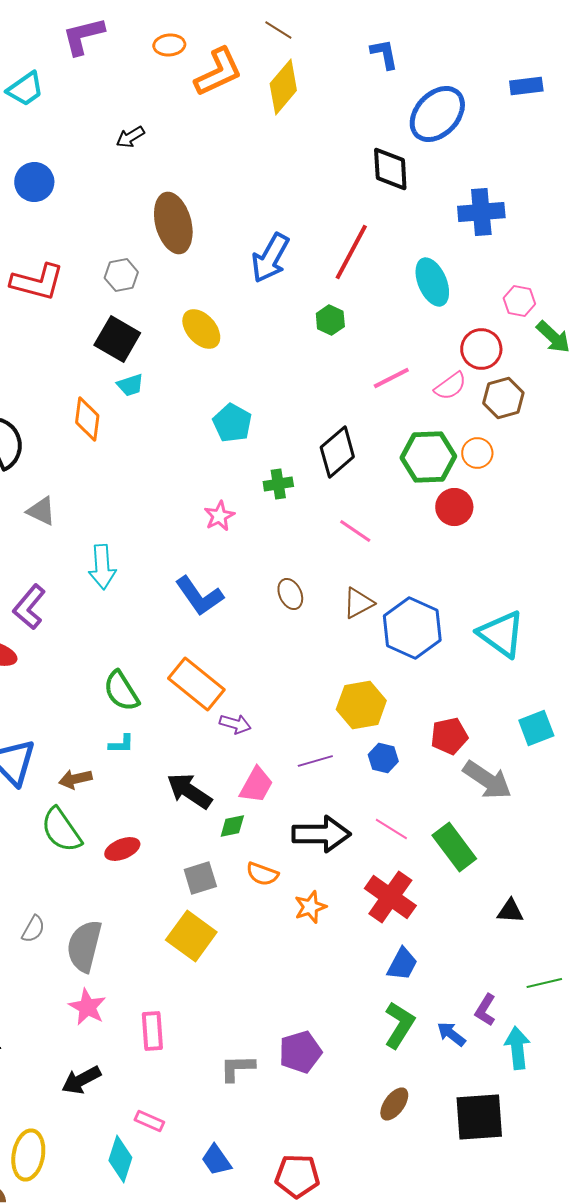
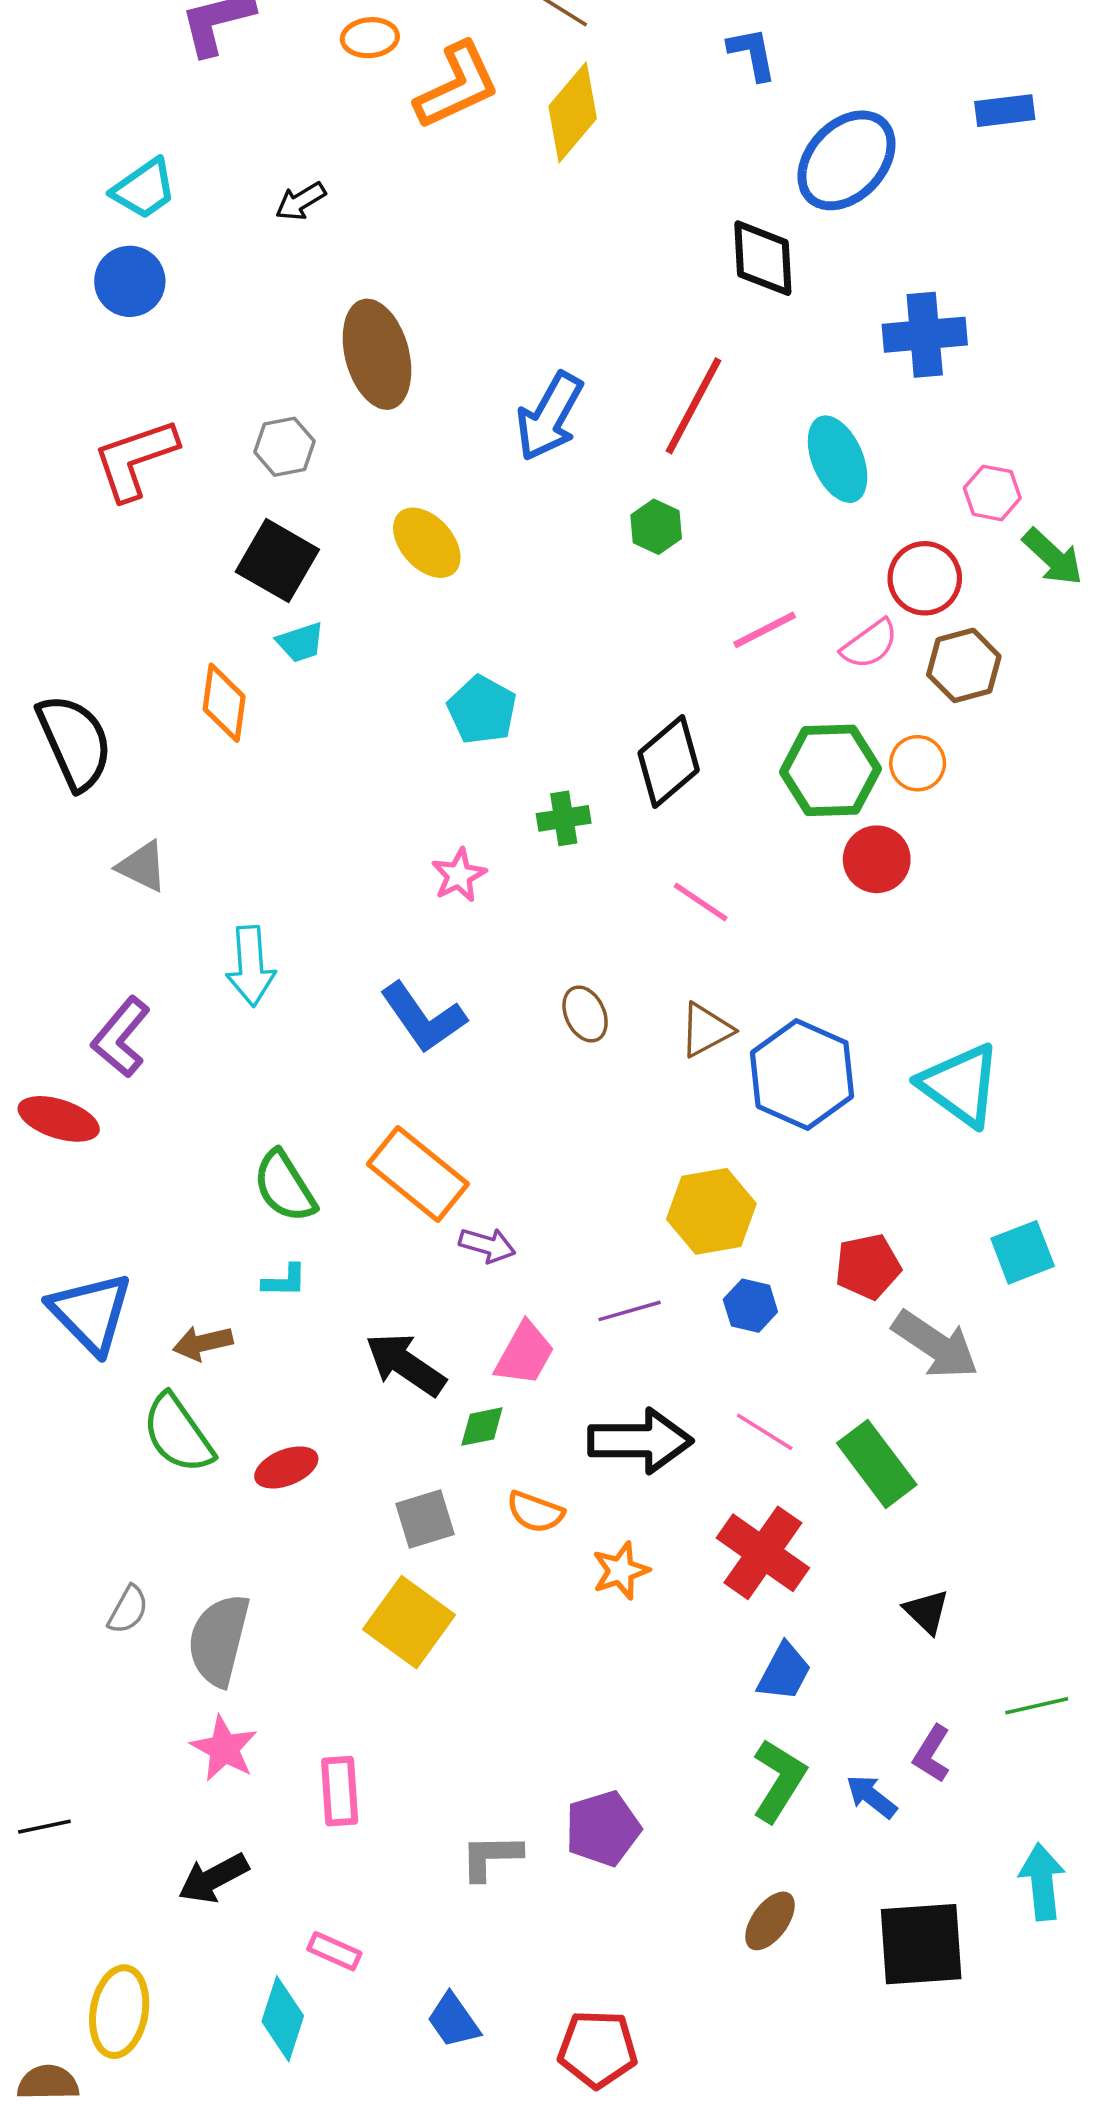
cyan trapezoid: (25, 89) -> (144, 189), moved
red L-shape: (37, 282) -> (135, 459), turned 146
black triangle: (510, 911) -> (926, 1611), moved, turned 40
cyan arrow: (517, 1048) -> (1042, 1882), moved

